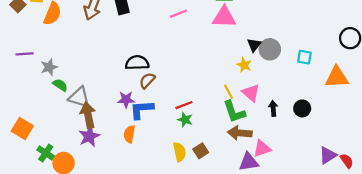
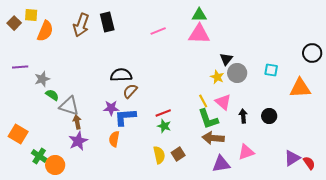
gray circle: (270, 49) -> (237, 73), moved
brown arrow: (88, 115) -> (77, 122), size x0.6
pink triangle: (262, 149) -> (246, 152), moved

